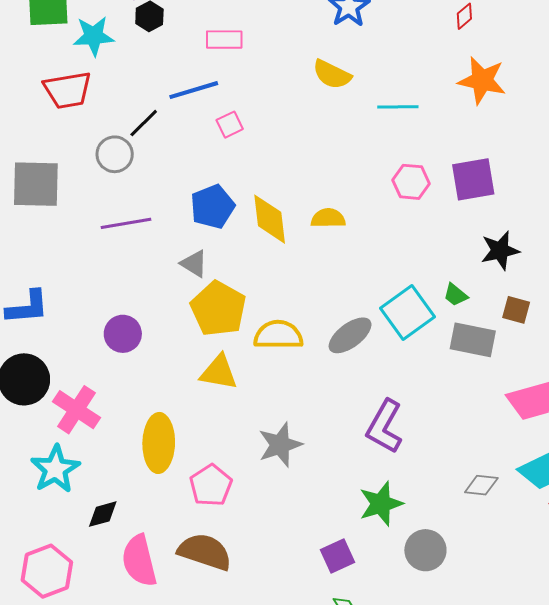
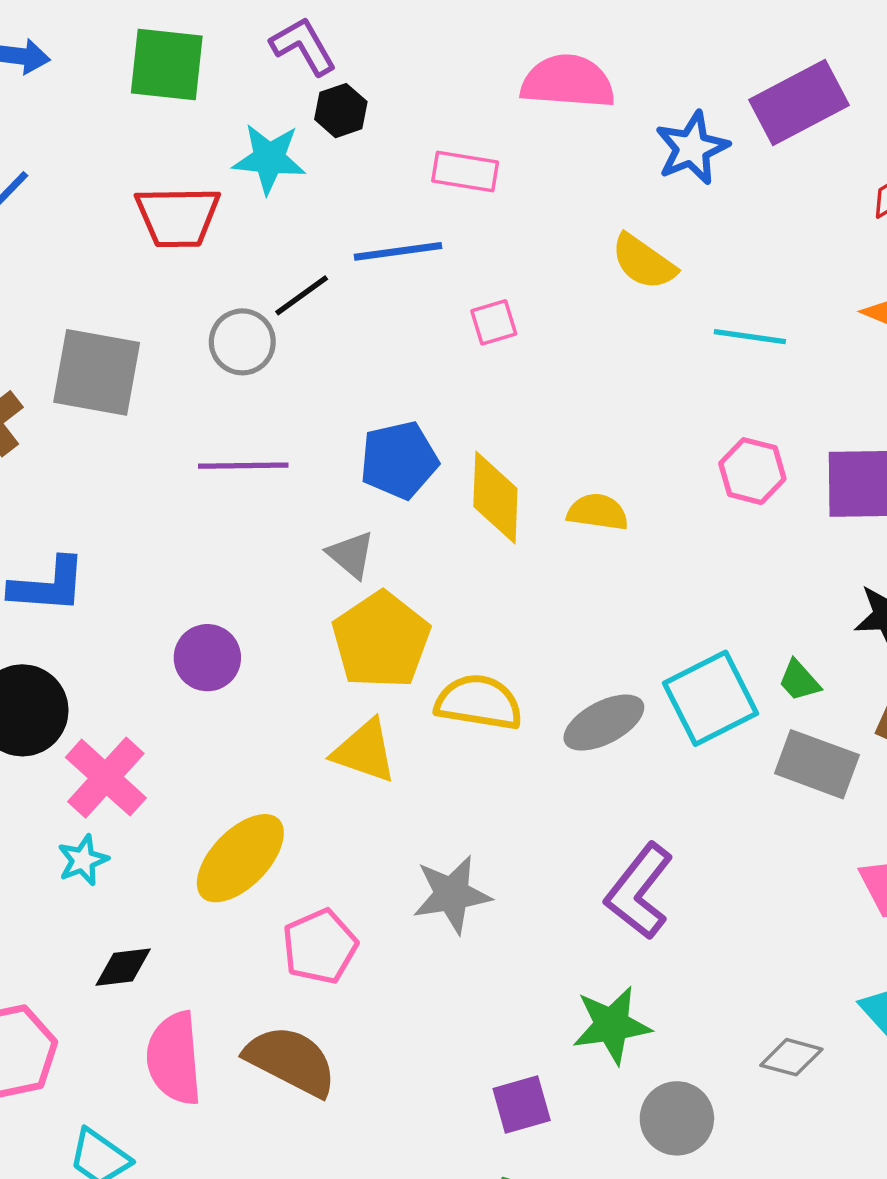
cyan star: (94, 36) -> (269, 159), moved
pink square: (230, 125) -> (494, 322), moved
yellow ellipse: (159, 443) -> (240, 858), turned 34
cyan star: (55, 469) -> (83, 860), moved, size x0.6
gray diamond: (481, 485) -> (791, 1057), moved

